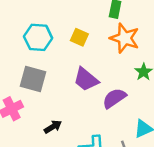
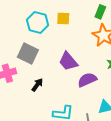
yellow square: (79, 37) -> (63, 18), moved, turned -32
black arrow: (53, 127) -> (37, 85), moved, turned -32

